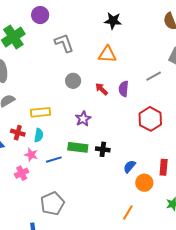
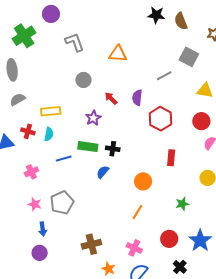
black star: (113, 21) -> (156, 15), moved
red arrow: (102, 89) -> (111, 98), moved
purple semicircle: (124, 89) -> (137, 98), moved
pink star: (31, 155) -> (35, 204), moved
blue semicircle: (130, 166) -> (103, 172), moved
red rectangle: (164, 167) -> (171, 158), moved
orange circle: (144, 183) -> (143, 181), moved

